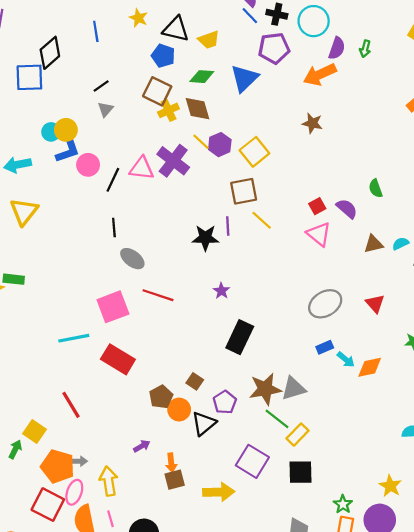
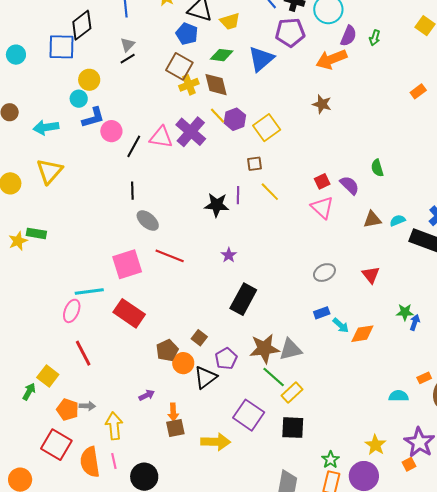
gray triangle: (105, 109) -> (128, 45), moved
yellow circle: (66, 130) -> (89, 80), moved
brown square: (244, 191) -> (254, 164), size x0.6
gray ellipse: (325, 304) -> (324, 273), size x0.7
orange pentagon: (58, 466) -> (68, 410), size x0.7
pink ellipse: (74, 492) -> (72, 311), moved

